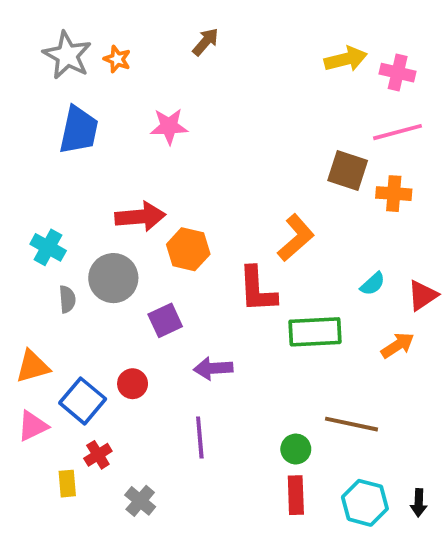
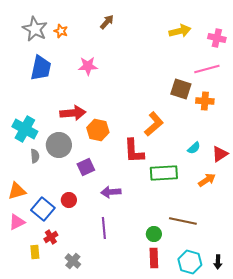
pink cross: (398, 73) -> (217, 38), moved
cyan cross: (48, 247) -> (25, 129), size x1.4

